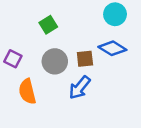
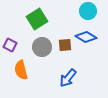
green square: (48, 25) -> (37, 19), size x1.5
blue arrow: (80, 88) -> (68, 78), moved

